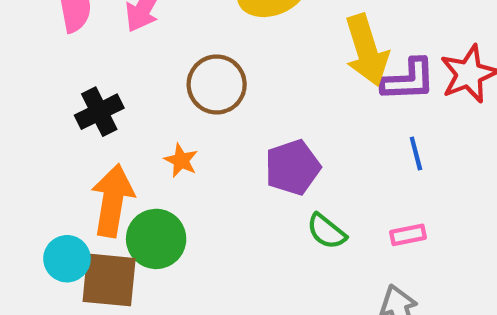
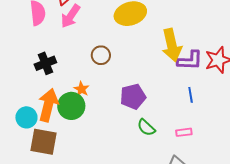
brown circle: (217, 84) -> (101, 55), size x0.7
green circle: (156, 239) -> (71, 106), moved
cyan circle: (67, 259) -> (26, 117), moved

